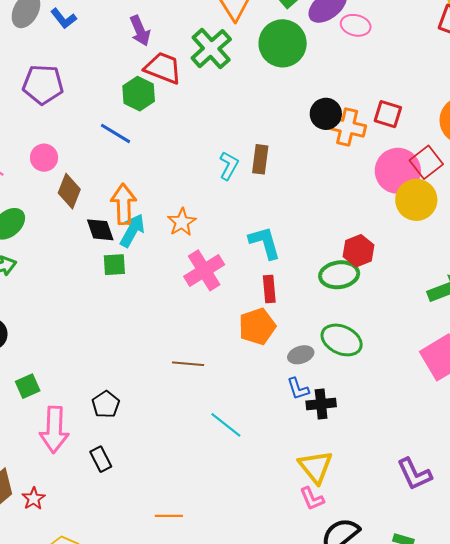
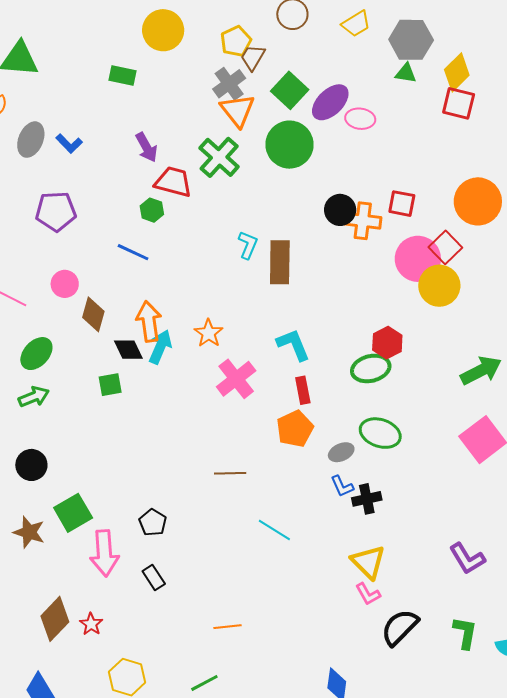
green hexagon: (139, 94) -> (152, 210), size x0.7
brown rectangle: (260, 159) -> (280, 262), size x1.5
cyan L-shape: (229, 166) -> (248, 245), moved
green square: (114, 265) -> (110, 385), moved
green square: (28, 386) -> (73, 513), size x1.5

